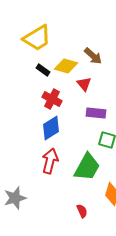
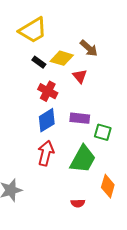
purple rectangle: (96, 113) -> (80, 118), moved
red semicircle: (82, 211) -> (78, 203), turned 112

